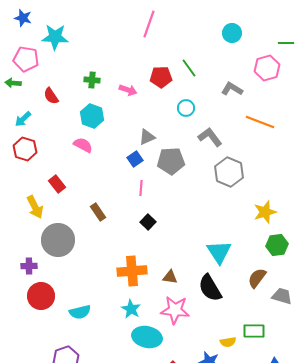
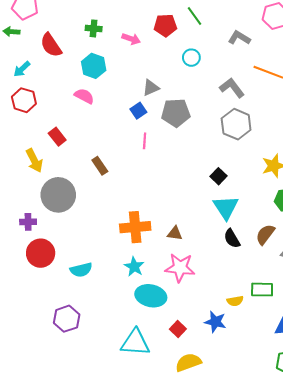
red semicircle: (51, 96) -> (51, 45), size x1.4
gray L-shape: (210, 137) -> (232, 88), moved
black square: (148, 222) -> (218, 176), moved
black semicircle: (210, 288) -> (232, 239), moved, size x0.7

